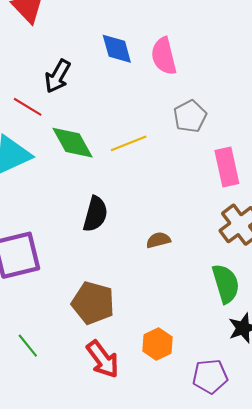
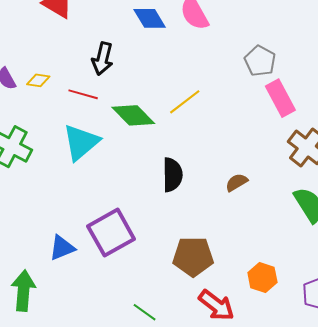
gray pentagon: (190, 116) -> (260, 61), moved

